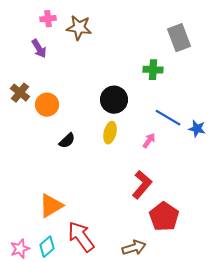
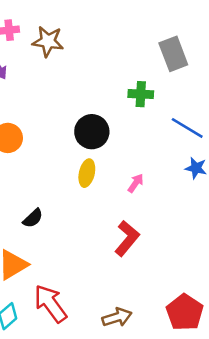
blue line: (168, 118) -> (187, 128), moved
black semicircle: (67, 141) -> (33, 218), moved
red pentagon: (164, 217) -> (185, 312), moved

